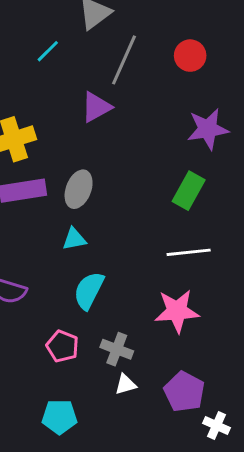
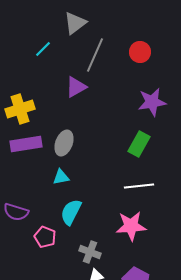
pink pentagon: (62, 346) -> (45, 237), moved

